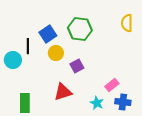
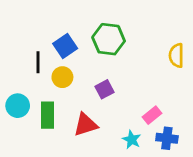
yellow semicircle: (127, 23) -> (176, 55), moved
yellow circle: (56, 53) -> (62, 77), moved
cyan circle: (13, 60) -> (18, 106), moved
green rectangle: (25, 103) -> (47, 115), moved

